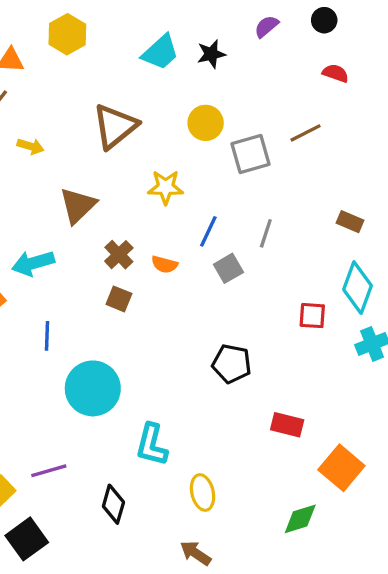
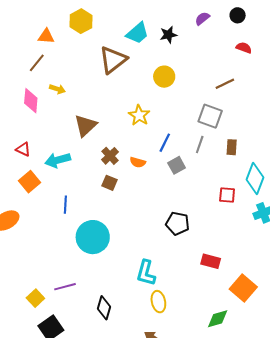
brown triangle: (115, 126) -> (113, 60), moved
gray square: (251, 154) -> (210, 116), moved, turned 35
yellow star: (166, 187) -> (139, 115), turned 30
brown rectangle: (350, 222) -> (232, 147), moved, turned 70
cyan L-shape: (152, 445) -> (146, 273), moved

